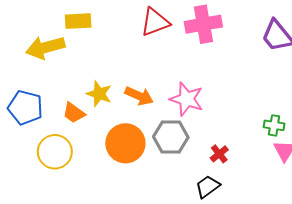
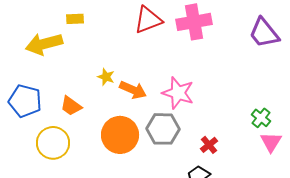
yellow rectangle: (78, 21) -> (75, 19), size x0.7
yellow star: (99, 94) -> (106, 77), moved, size x0.7
green cross: (274, 125) -> (261, 118), turned 30

